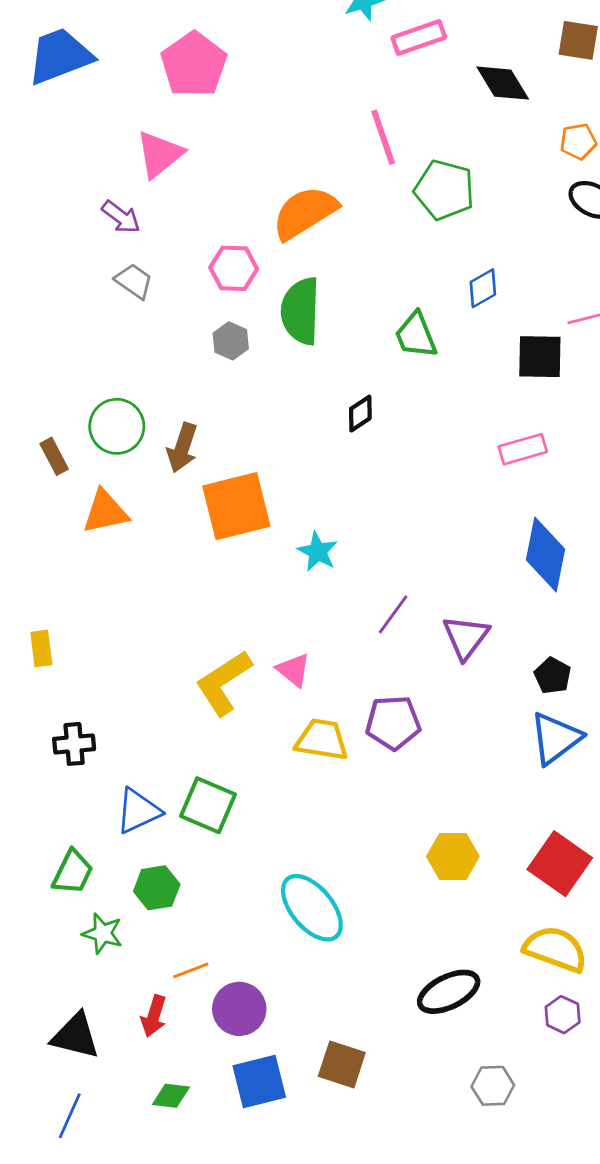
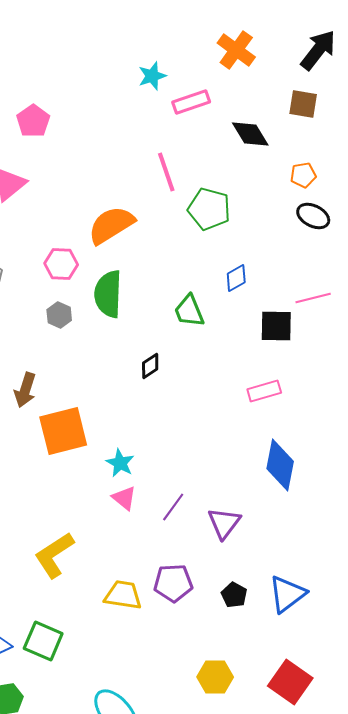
pink pentagon: (194, 65) -> (33, 121), size x0.7
pink triangle: (293, 670) -> (124, 498), moved
black pentagon: (553, 676) -> (234, 595), moved

